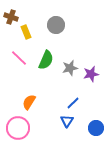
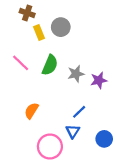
brown cross: (11, 17) -> (27, 13), moved
yellow rectangle: (26, 32) -> (39, 33), moved
pink circle: (18, 128) -> (50, 146), moved

